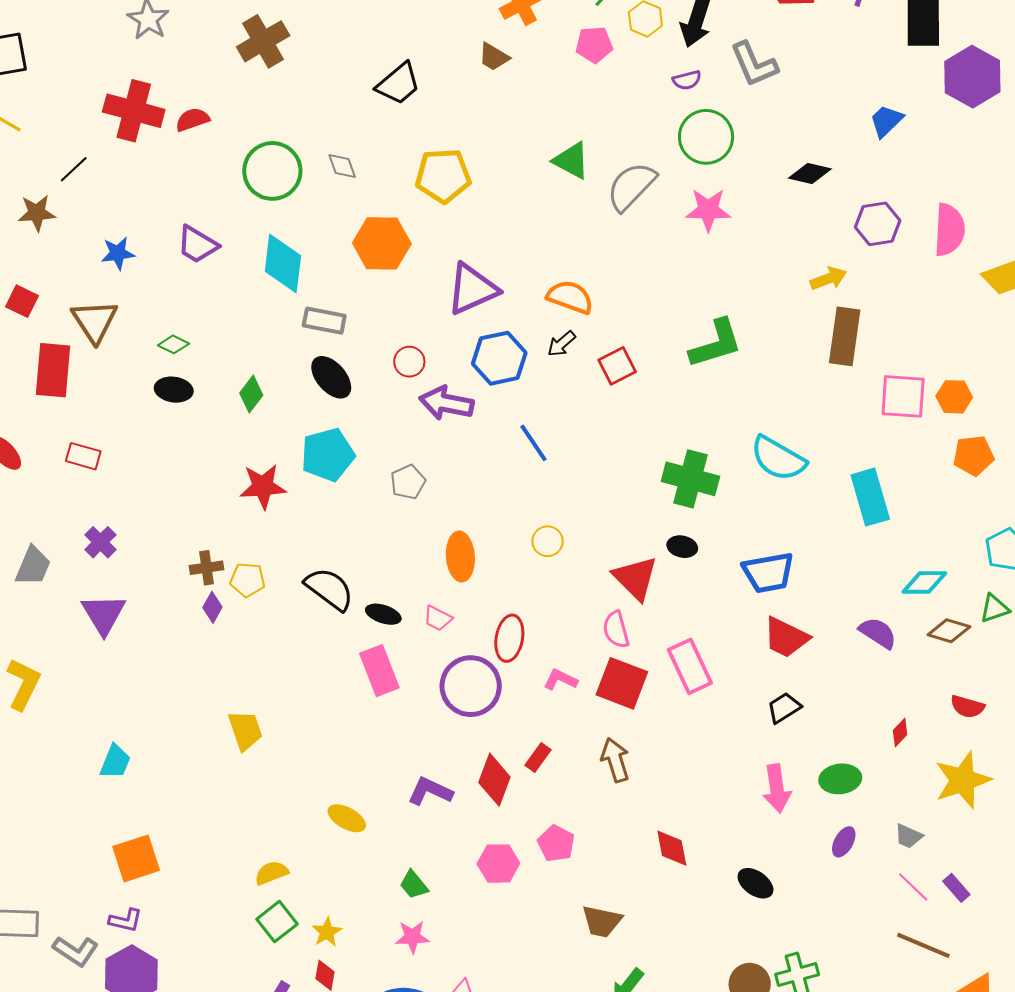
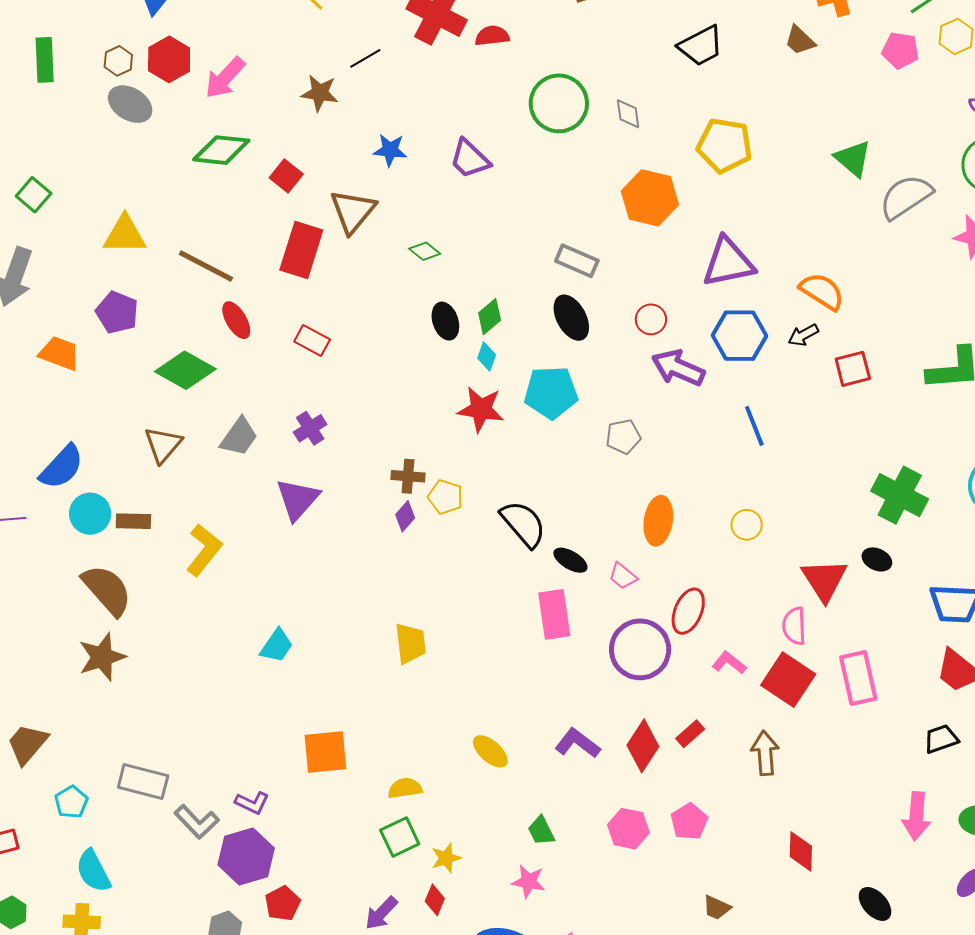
cyan diamond: (283, 263) -> (487, 357), moved, size x0.5
black ellipse: (174, 390) -> (445, 321), moved, turned 51
orange square: (136, 858) -> (325, 752), moved
brown trapezoid: (602, 921) -> (717, 908), size x0.7

